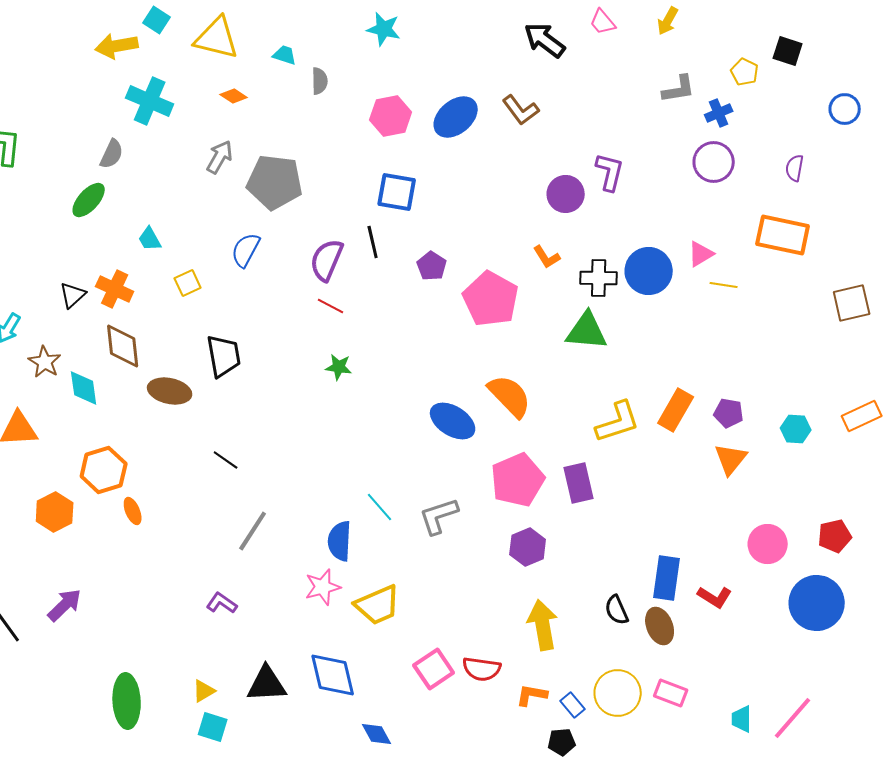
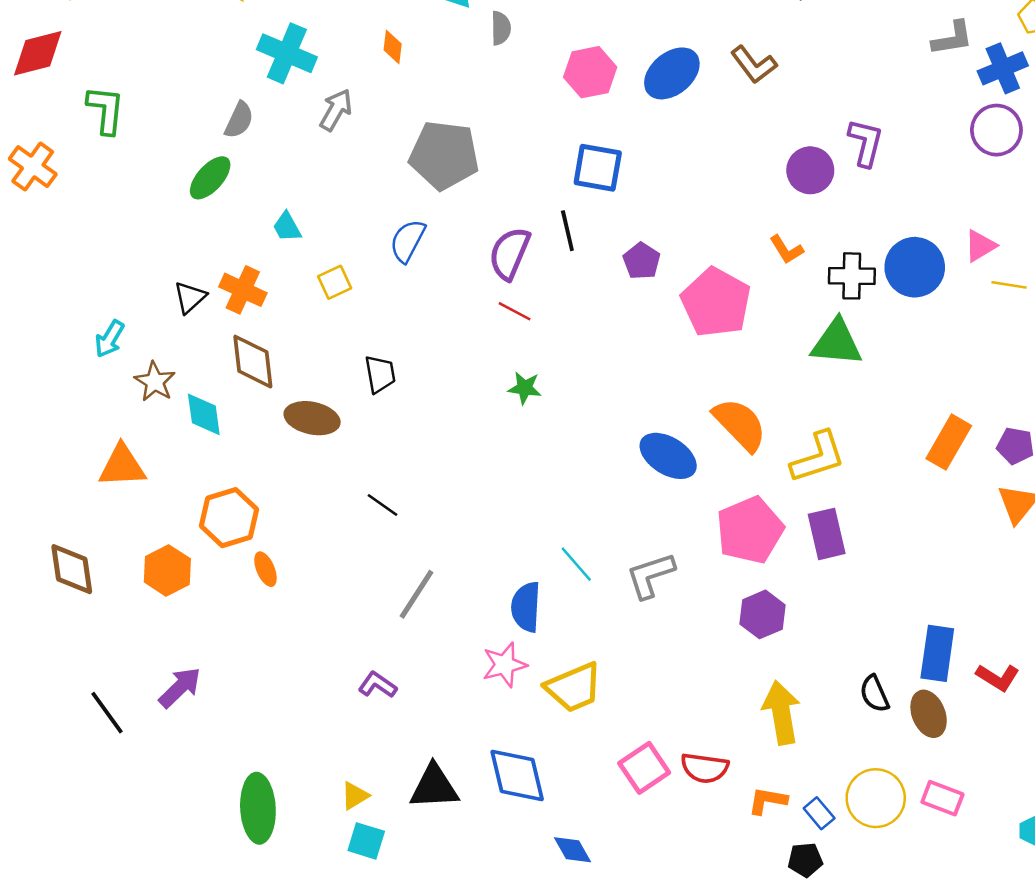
orange diamond: (234, 96) -> (393, 47), turned 64
blue cross: (719, 113) -> (1003, 68), size x1.4
gray arrow: (220, 157) -> (336, 110), moved
black trapezoid: (224, 356) -> (380, 374), size x0.7
yellow L-shape: (618, 422) -> (818, 457), moved

